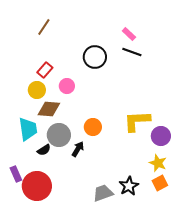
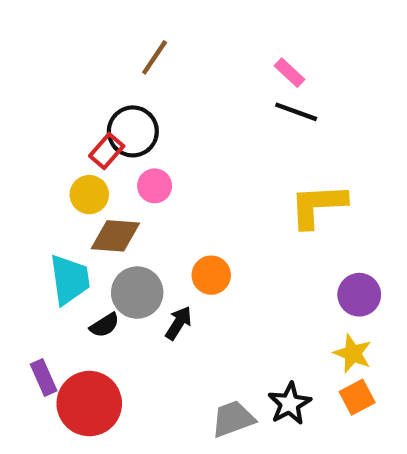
brown line: (44, 27) -> (155, 57), moved
black circle: (95, 57) -> (133, 131), moved
yellow L-shape: (137, 121) -> (318, 205), moved

